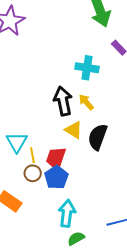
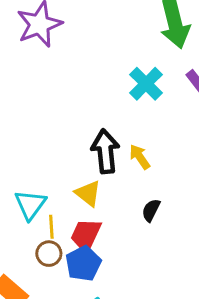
cyan cross: (87, 68) -> (146, 84), moved, turned 30
yellow triangle: (74, 130) -> (88, 193), moved
black semicircle: (98, 137) -> (151, 210), size x0.6

